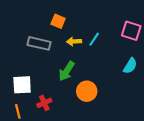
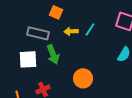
green arrow: (67, 71) -> (53, 54), moved, turned -54
white square: (22, 85) -> (28, 59), moved

